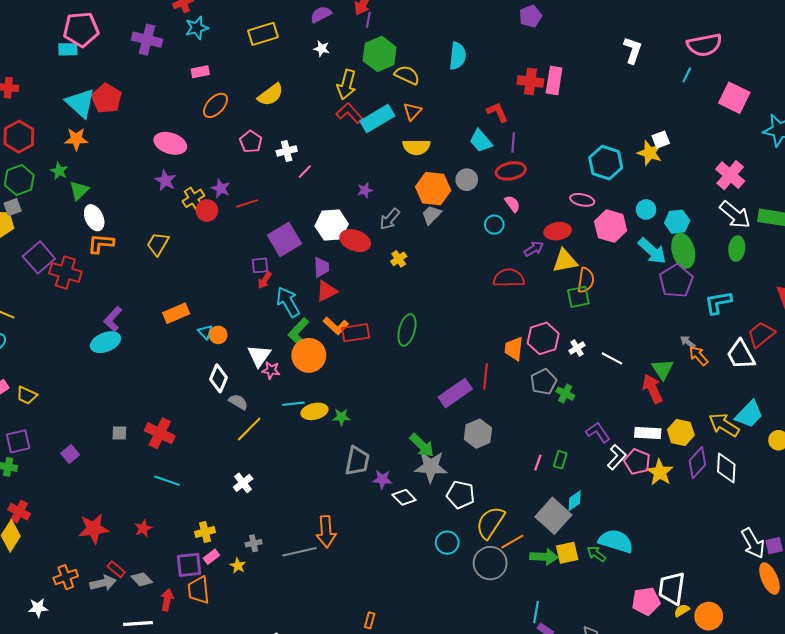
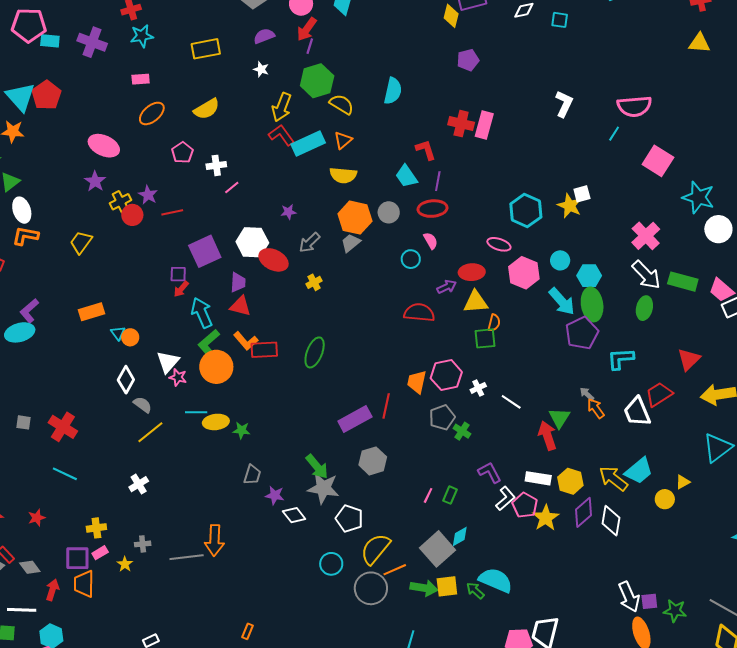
cyan rectangle: (68, 49) -> (50, 41), moved
orange semicircle: (586, 280) -> (494, 323), size x0.7
red triangle: (327, 291) -> (240, 306), turned 35
gray trapezoid: (357, 461) -> (252, 475), size x0.7

